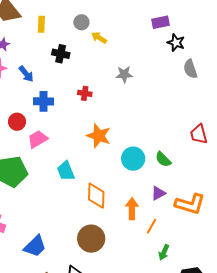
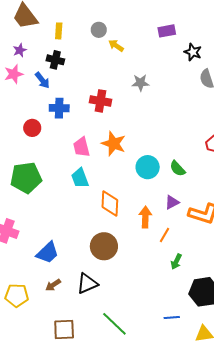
purple rectangle: (160, 22) -> (167, 31), moved
black cross: (61, 54) -> (55, 60), moved
red cross: (85, 93) -> (101, 101), size x1.5
pink trapezoid: (38, 139) -> (81, 147), moved, turned -75

